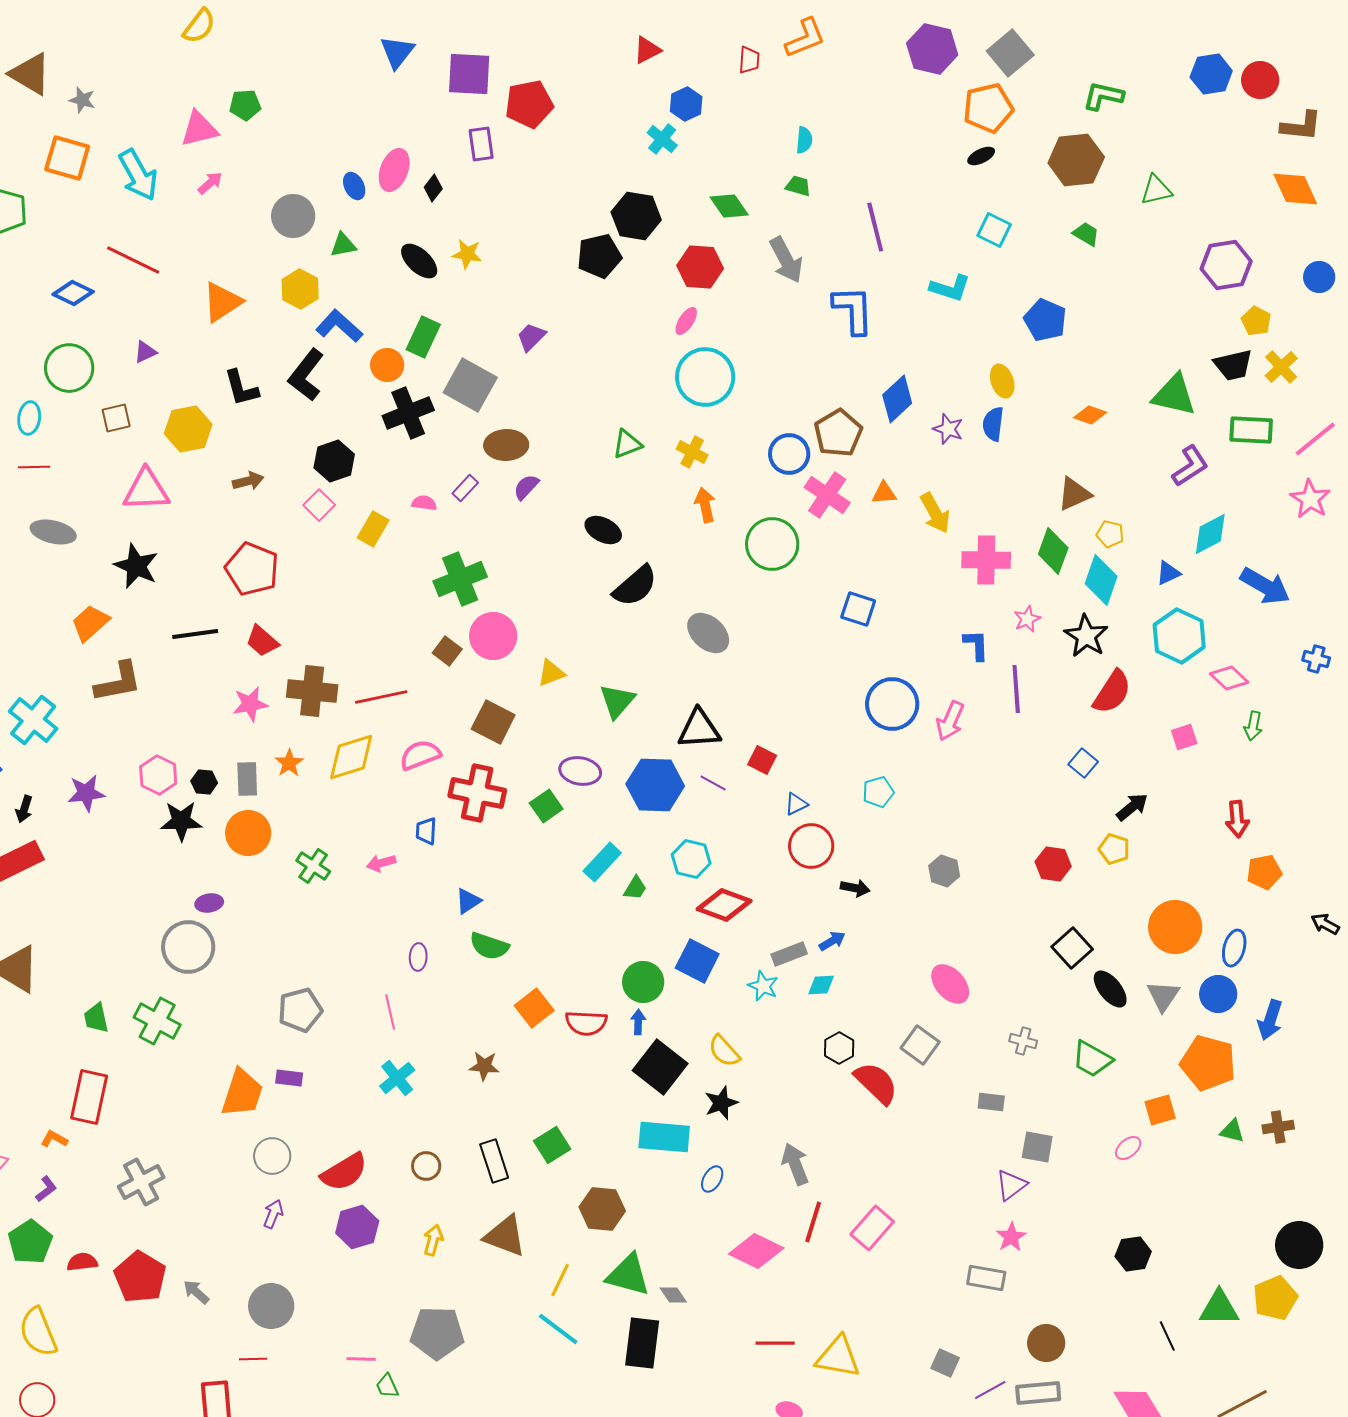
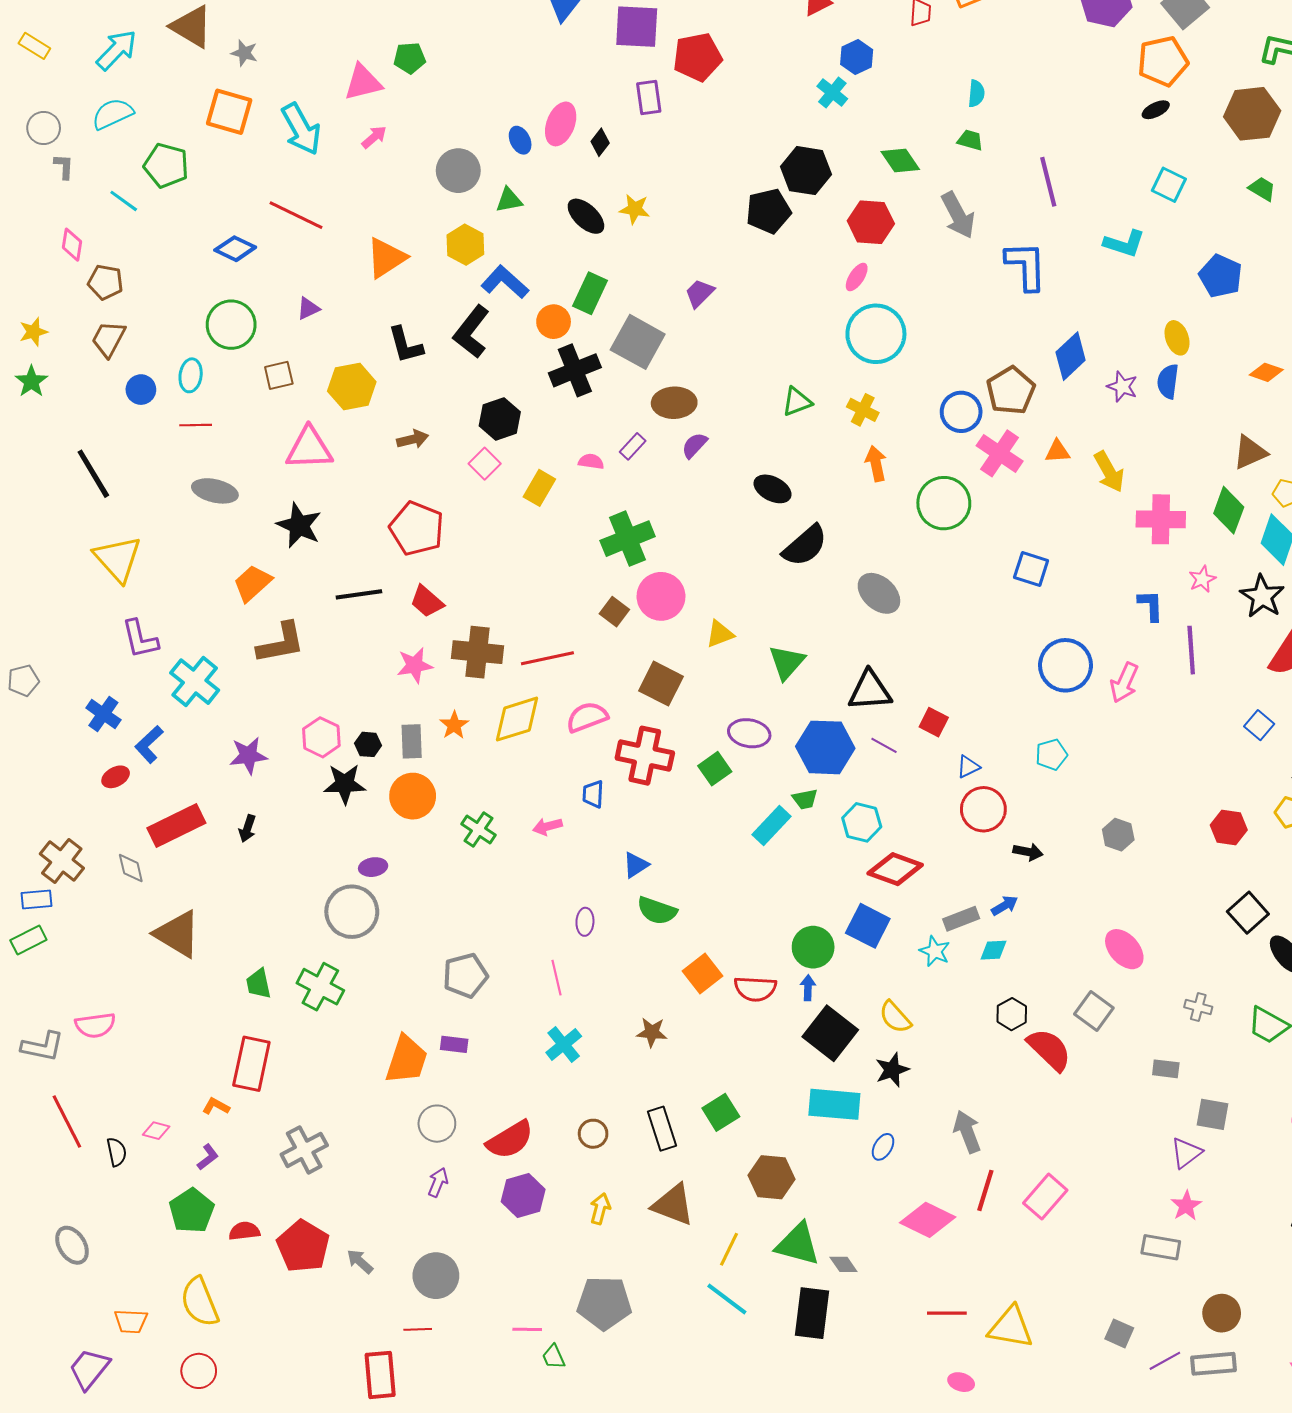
black arrow: (24, 809) -> (247, 829), moved
green trapezoid: (635, 888) -> (805, 799), moved, turned 48

